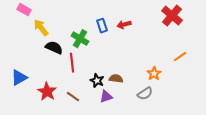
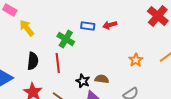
blue rectangle: (102, 26) -> (88, 26), turned -64
black semicircle: (54, 48) -> (33, 61), moved, turned 72
orange star: (154, 74) -> (136, 60), moved

